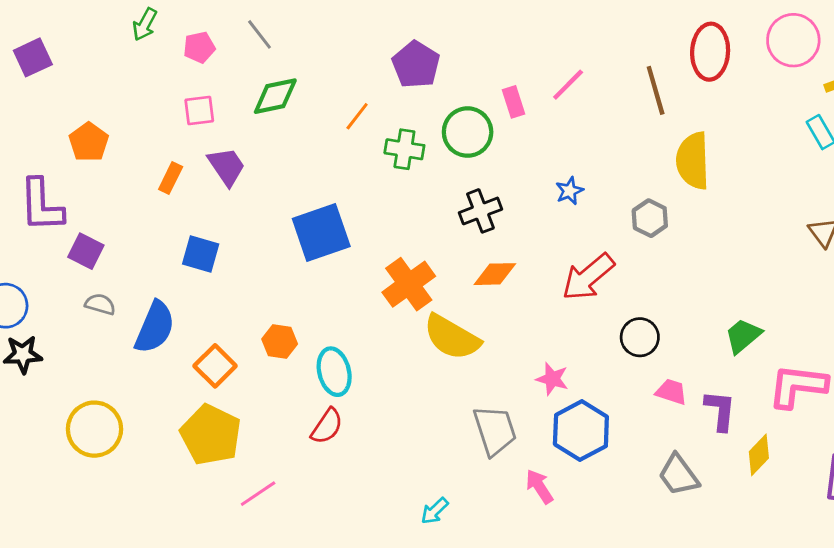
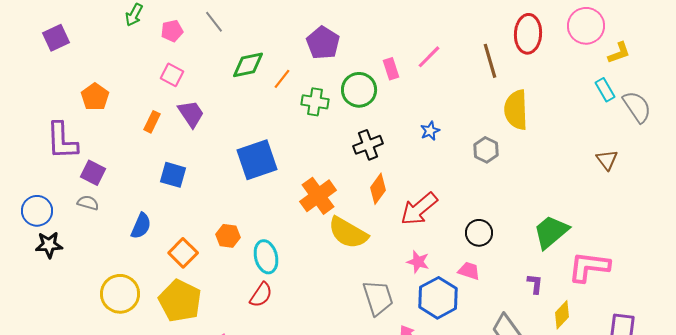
green diamond: (275, 96) -> (248, 65), moved
pink square: (199, 110) -> (172, 75), turned 35
orange diamond: (495, 274) -> (378, 189), turned -52
red arrow: (588, 277) -> (419, 209), moved
gray semicircle: (100, 304) -> (88, 203), moved
blue semicircle: (155, 327) -> (141, 226), size x0.7
green trapezoid: (743, 336) -> (551, 232), size x1.4
pink trapezoid: (671, 392) -> (469, 271), moved
purple L-shape: (720, 410) -> (535, 284), size x0.7
yellow circle: (94, 429) -> (120, 294), moved

